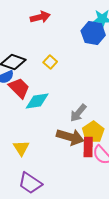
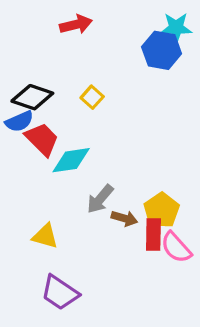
gray arrow: (78, 113) -> (100, 199), moved
brown arrow: (70, 137) -> (124, 218), size x0.6
yellow triangle: (21, 148) -> (45, 236), turned -42

